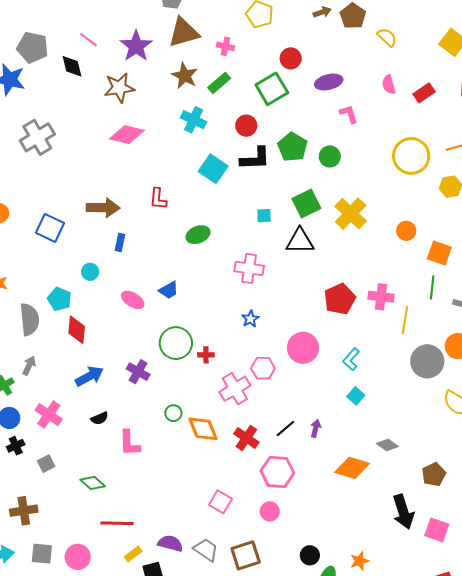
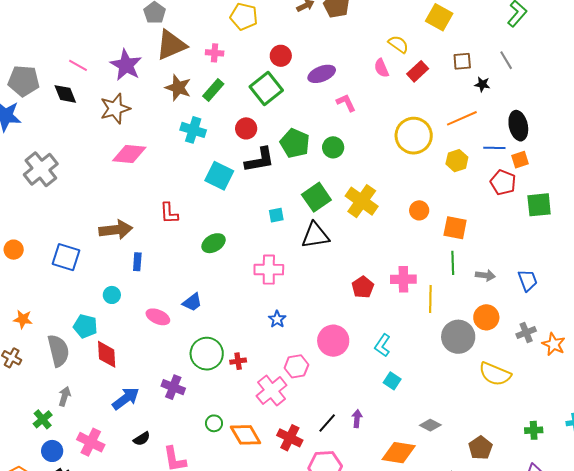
yellow semicircle: (387, 37) -> (398, 44), moved
red pentagon: (340, 299) -> (363, 287), size x0.7

